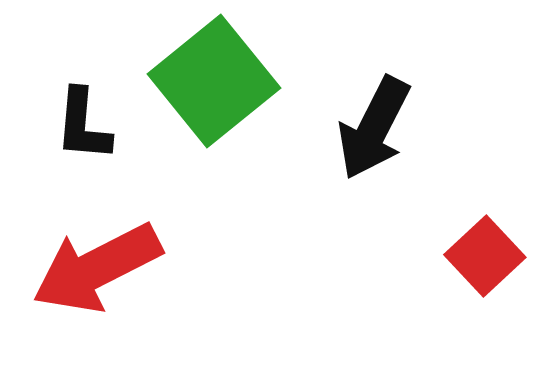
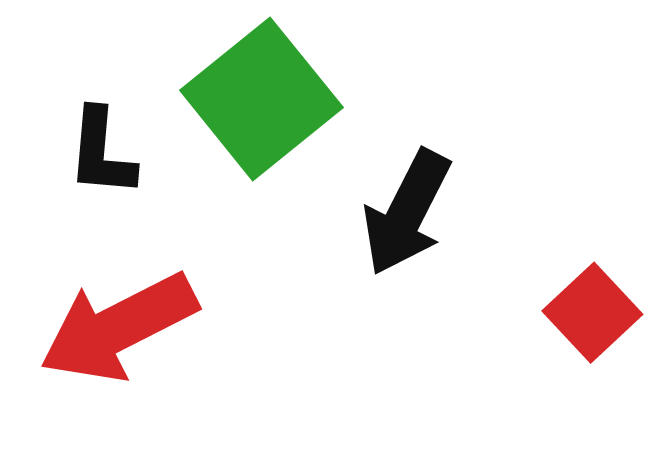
black arrow: (374, 128) -> (407, 213), moved

